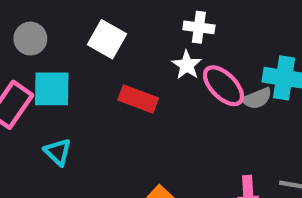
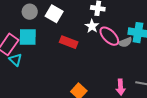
gray circle: (30, 39) -> (30, 12), moved
cyan triangle: (58, 152) -> (15, 60), moved

